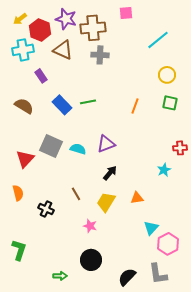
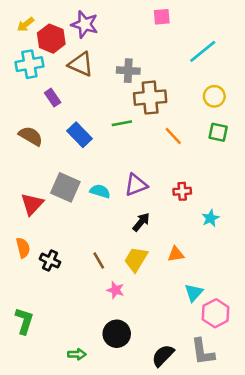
brown cross: (93, 28) -> (150, 98), moved
green line: (88, 102) -> (122, 123), moved
orange line: (135, 106) -> (173, 136), turned -63
red cross: (180, 148) -> (182, 191), moved
brown line: (76, 194) -> (99, 261), moved
black cross: (46, 209) -> (50, 261), moved

